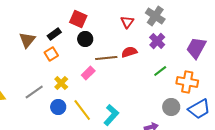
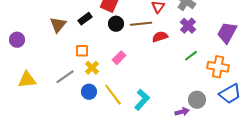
orange square: (51, 54) -> (82, 51), moved, turned 32
brown line: (106, 58) -> (141, 24), moved
gray circle: (171, 107) -> (197, 100), moved

